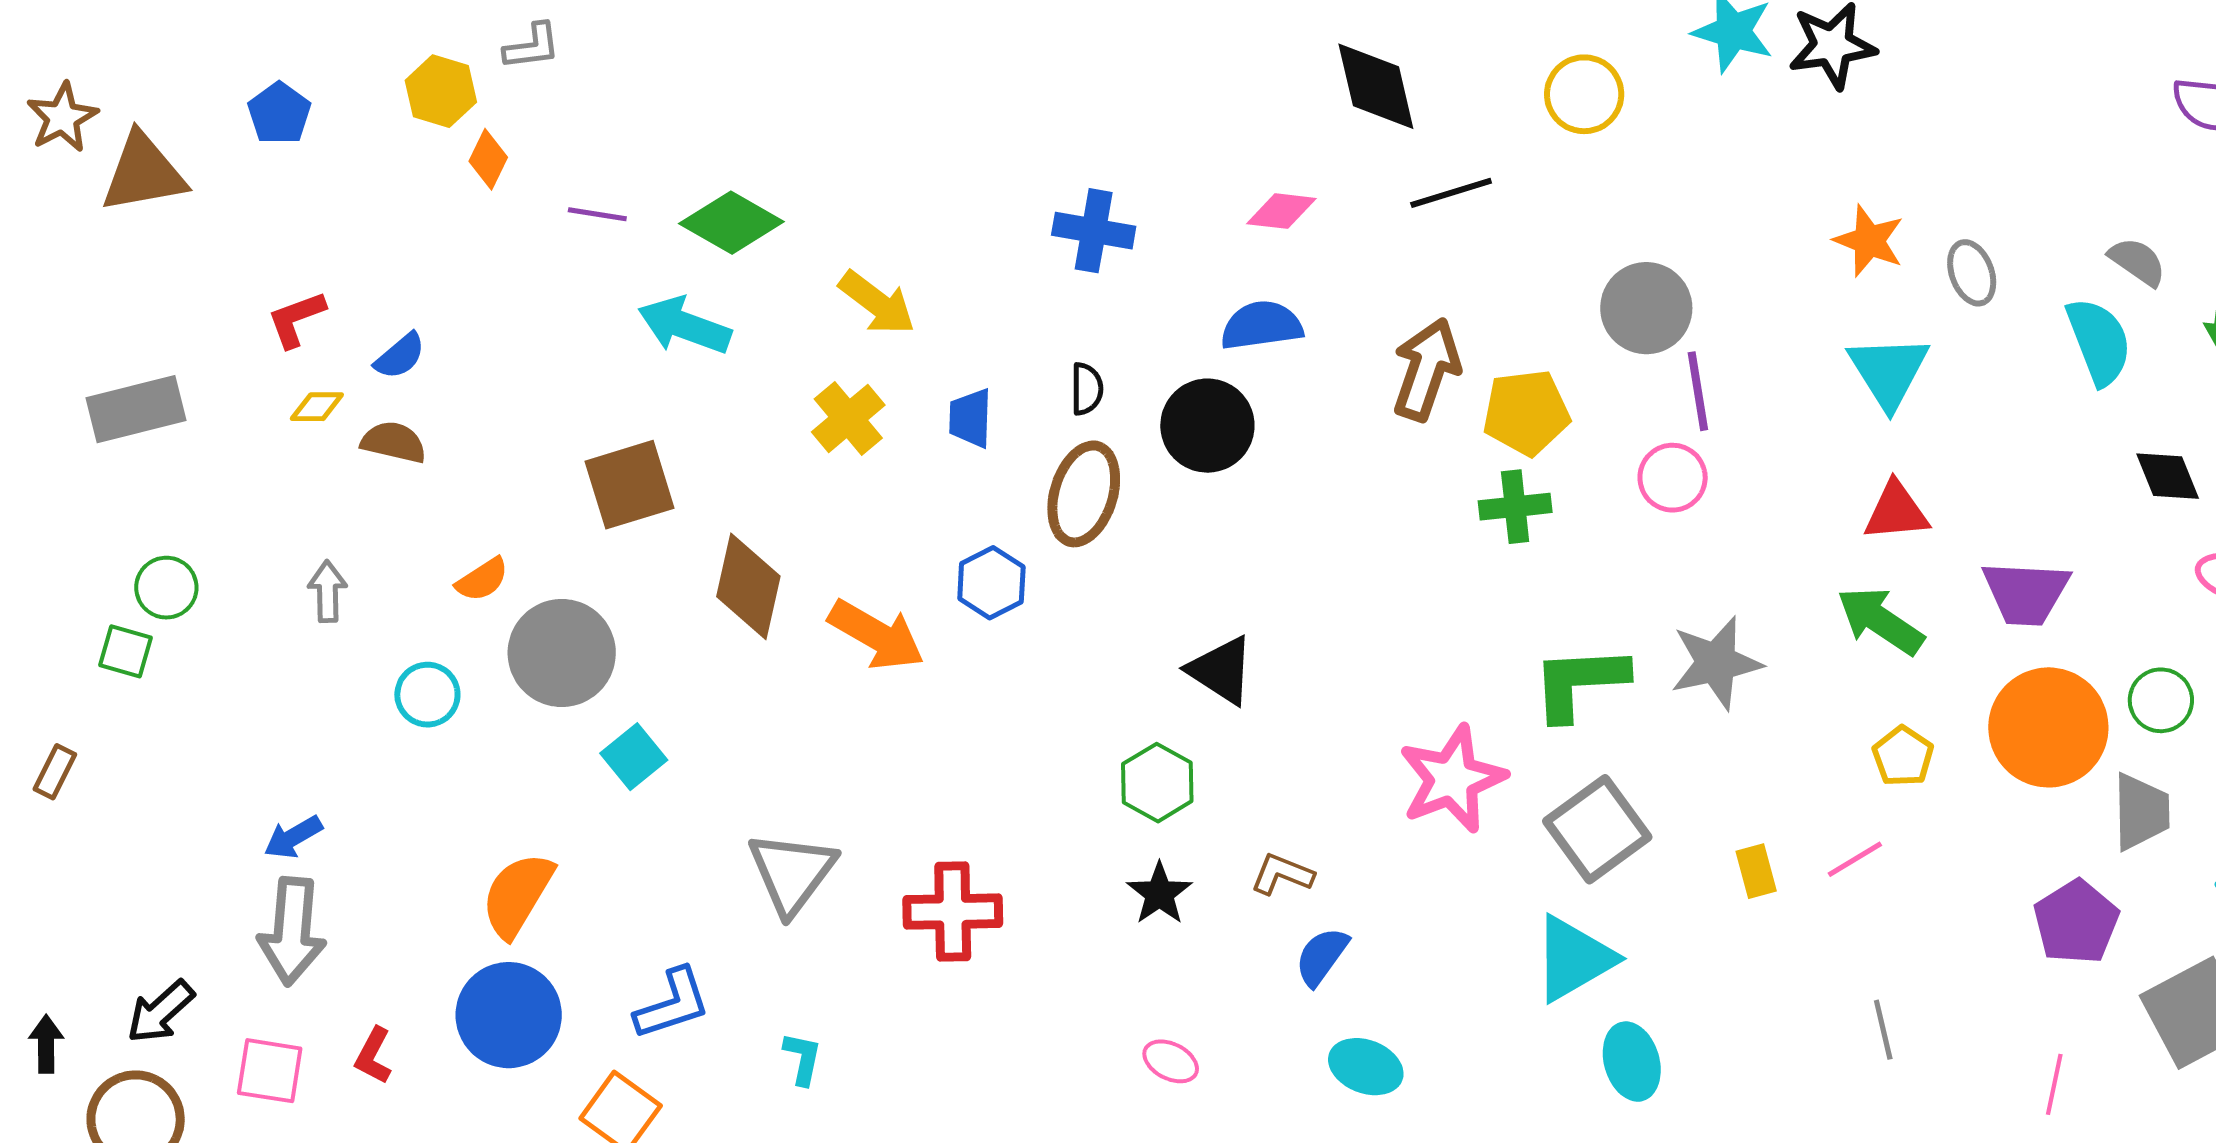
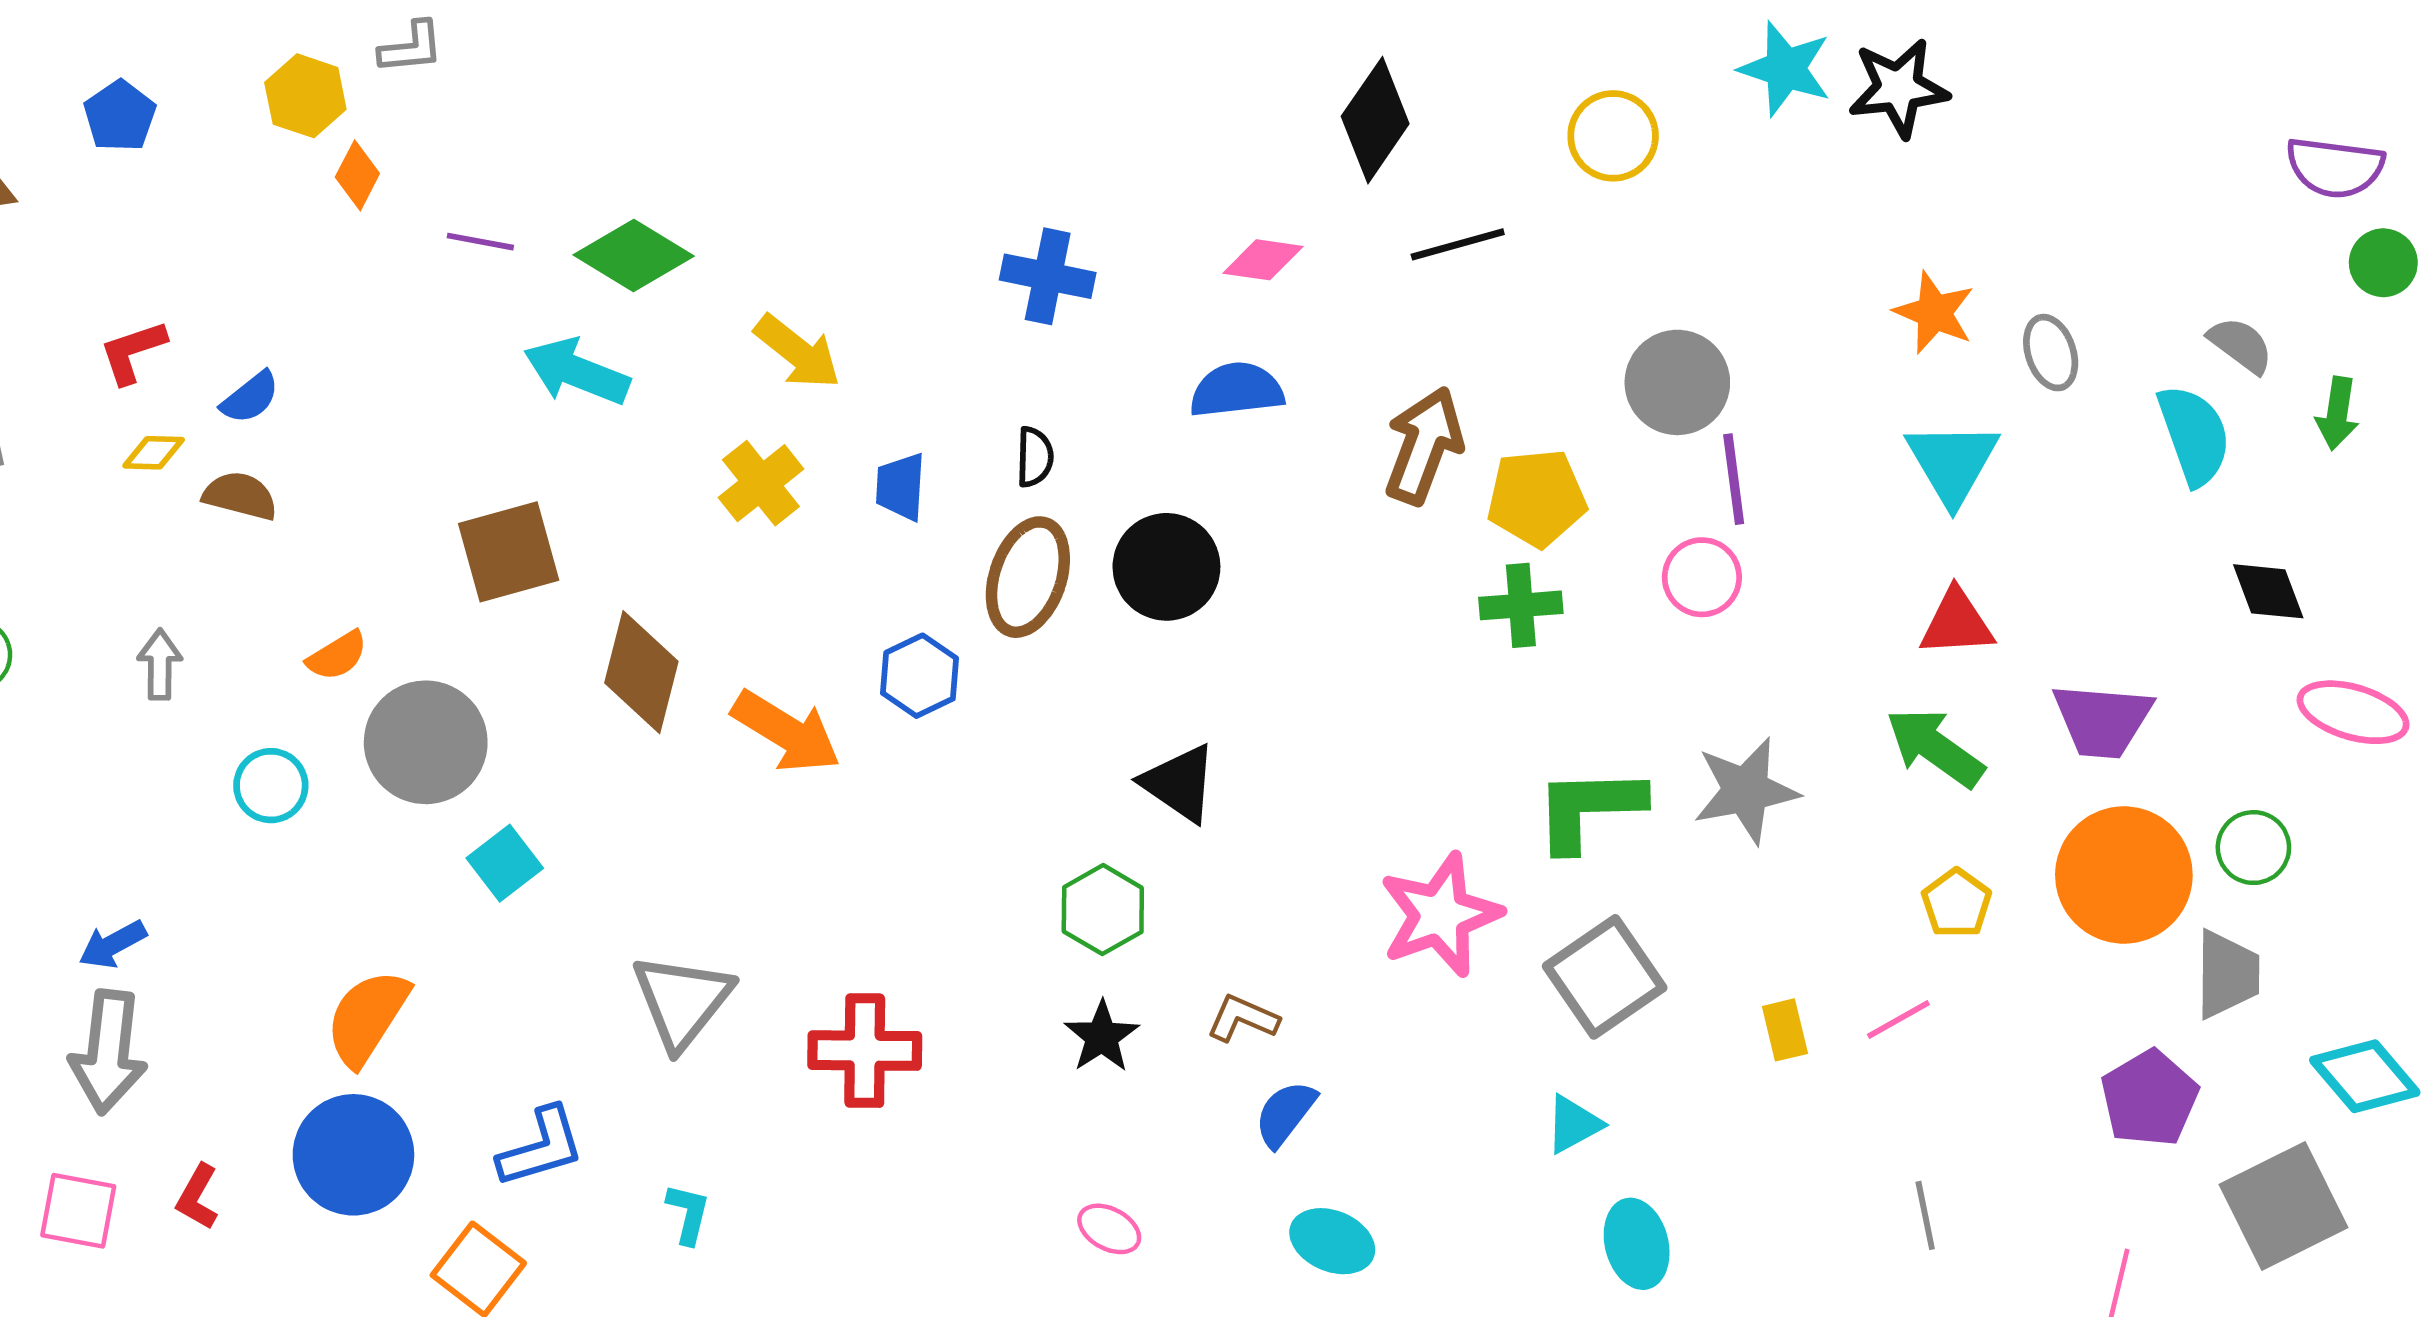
black diamond: (1376, 86) -> (1375, 120), turned 46
black circle: (1207, 426) -> (1166, 567), moved
cyan triangle: (1574, 959) -> (1574, 1124), size x0.6

